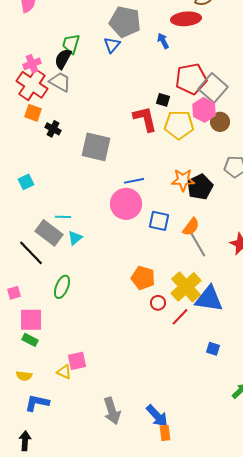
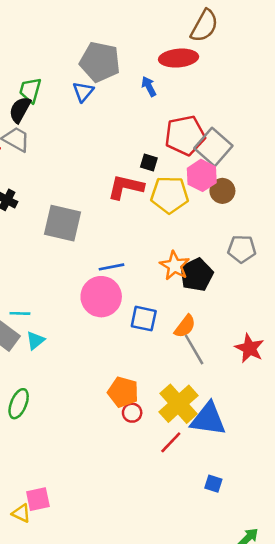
red L-shape: (145, 119) -> (126, 187), turned -64
orange star: (183, 180) -> (175, 266), turned 30
red circle: (158, 303) -> (132, 413), moved

